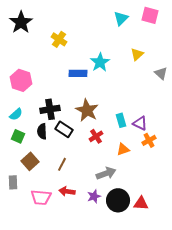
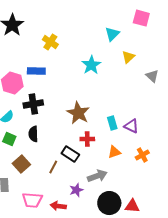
cyan triangle: (121, 18) -> (112, 34), moved
blue rectangle: (78, 73) -> (36, 71), moved
black cross: (50, 109) -> (33, 104), moved
black rectangle: (64, 129) -> (70, 154), moved
red cross: (96, 136) -> (87, 139), turned 32
orange cross: (149, 140) -> (142, 155), moved
red arrow: (67, 191) -> (58, 206), moved
purple star: (94, 196) -> (76, 190), moved

